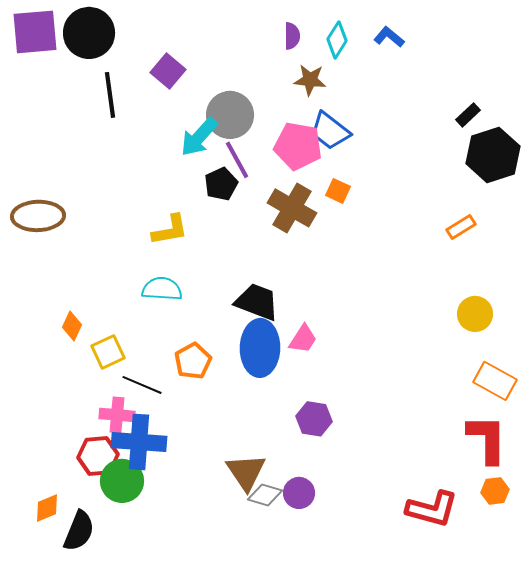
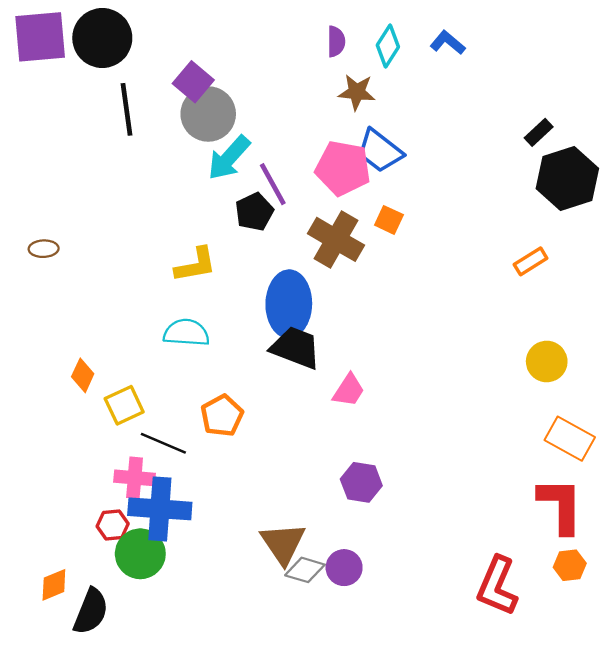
gray circle: (230, 115) -> (208, 114), moved
brown ellipse: (38, 216) -> (44, 249), size x0.5
blue ellipse: (260, 348) -> (289, 304), moved
red hexagon: (98, 456) -> (113, 525), size x0.7
red L-shape: (432, 509) -> (497, 586), turned 98

